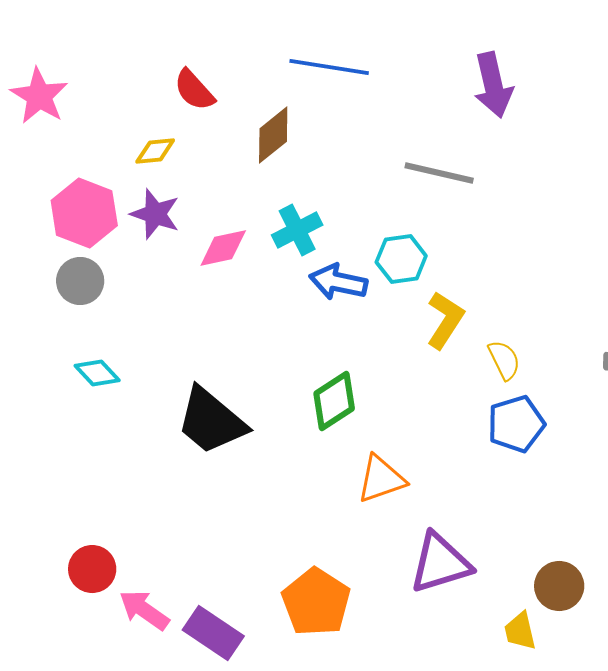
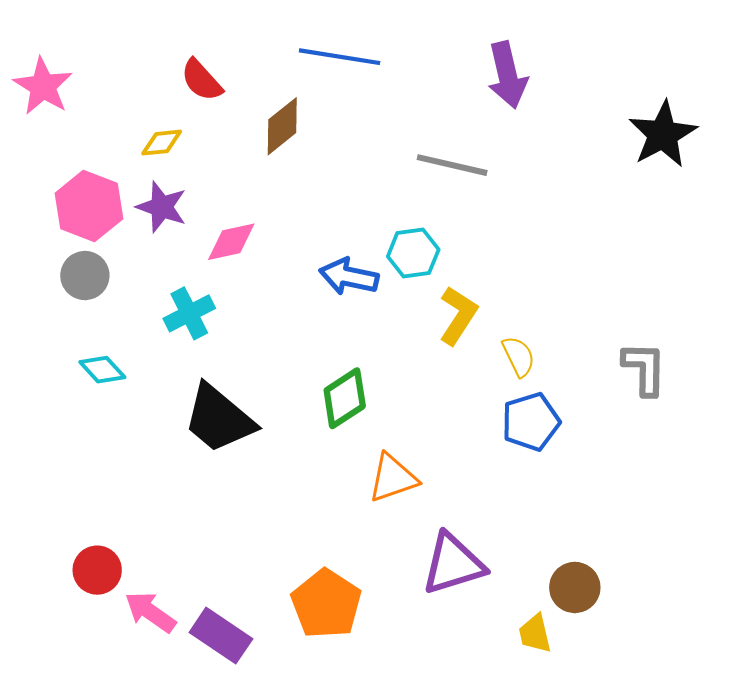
cyan cross: (297, 230) -> (189, 313), moved

